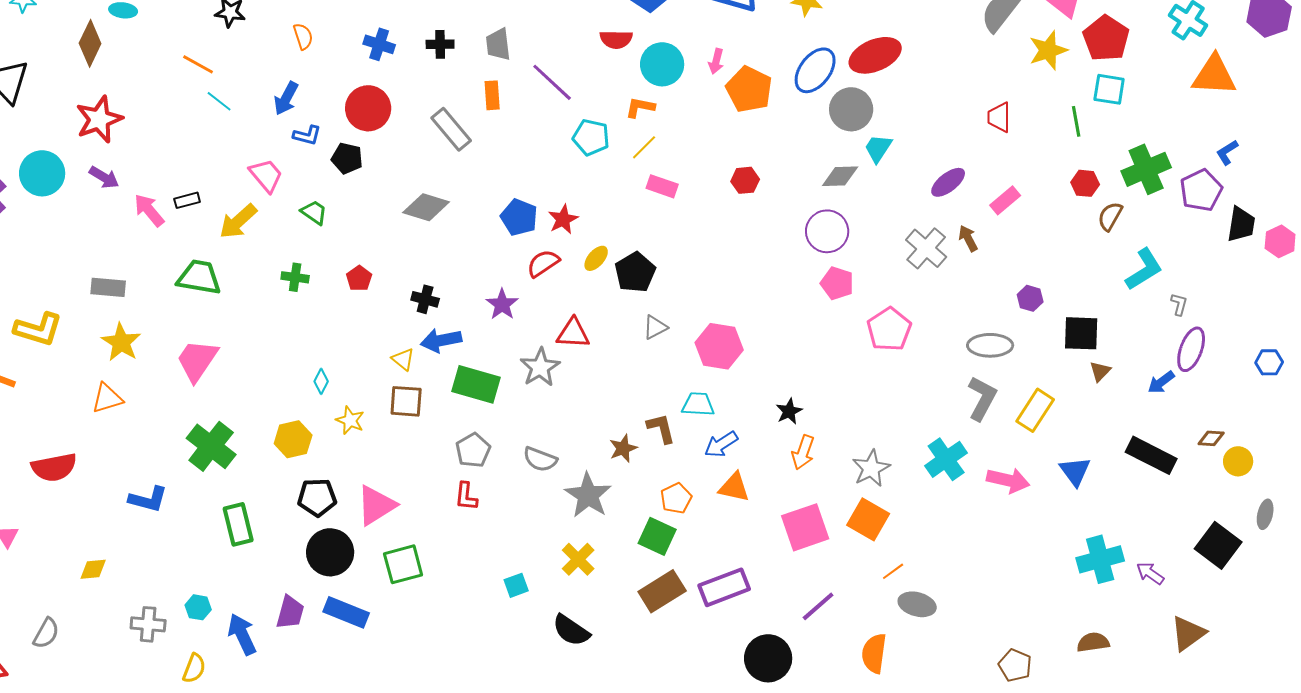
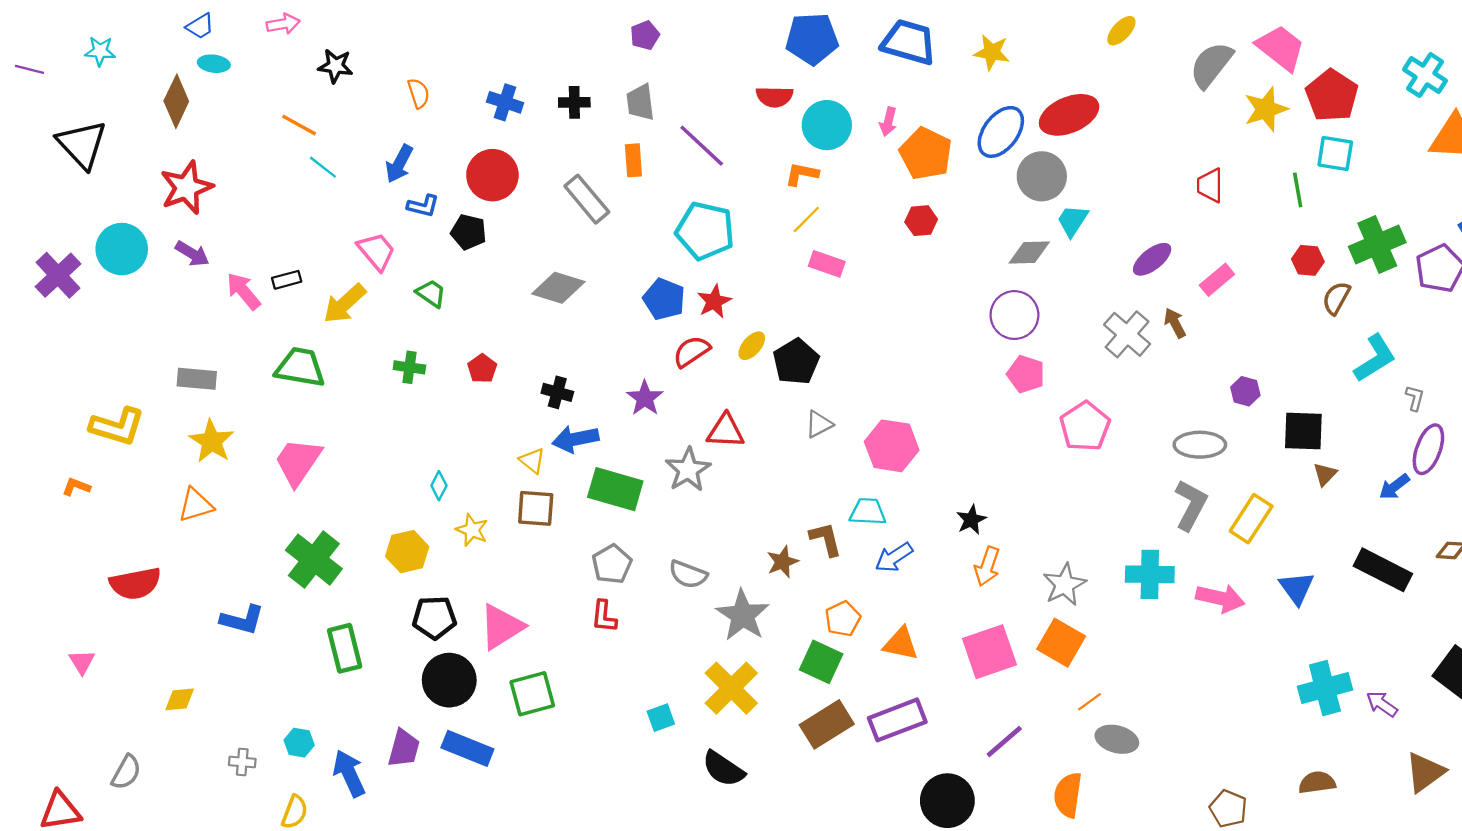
cyan pentagon: (591, 137) -> (705, 231), moved, size x1.4
red hexagon: (745, 180) -> (921, 221), moved
cyan cross: (946, 459) -> (1150, 574), turned 36
orange triangle: (734, 487) -> (901, 644), moved
yellow cross: (578, 559) -> (731, 688), size x1.4
gray cross: (148, 624) -> (242, 762), size x0.7

